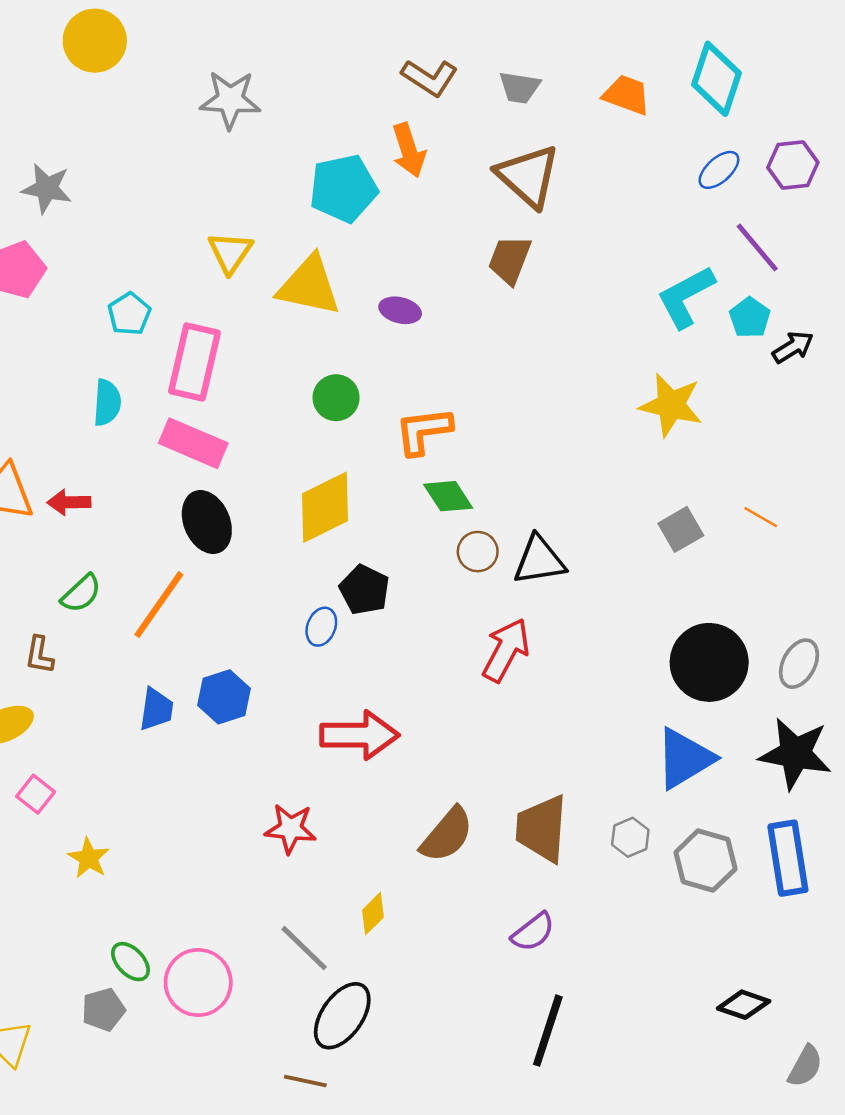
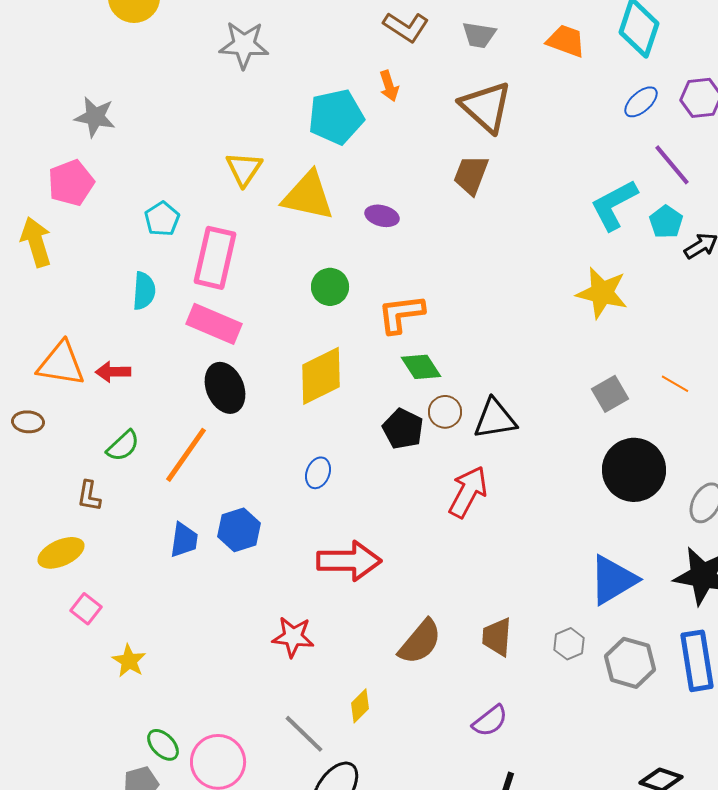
orange arrow: (409, 150) -> (389, 86), size x0.7
black pentagon: (364, 590) -> (403, 429), moved
black circle: (709, 662) -> (634, 470), moved
brown trapezoid: (542, 829) -> (497, 637), size x0.7

